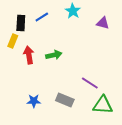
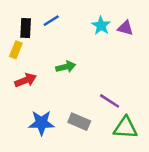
cyan star: (73, 11) -> (101, 25), moved
red arrow: (29, 55) -> (26, 80), moved, turned 78
blue star: (34, 101) -> (41, 123), size x1.5

